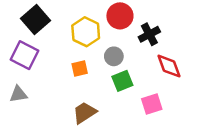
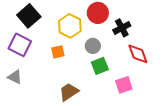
orange square: (80, 69) -> (58, 52), moved
gray triangle: (18, 94) -> (15, 77), turned 35

